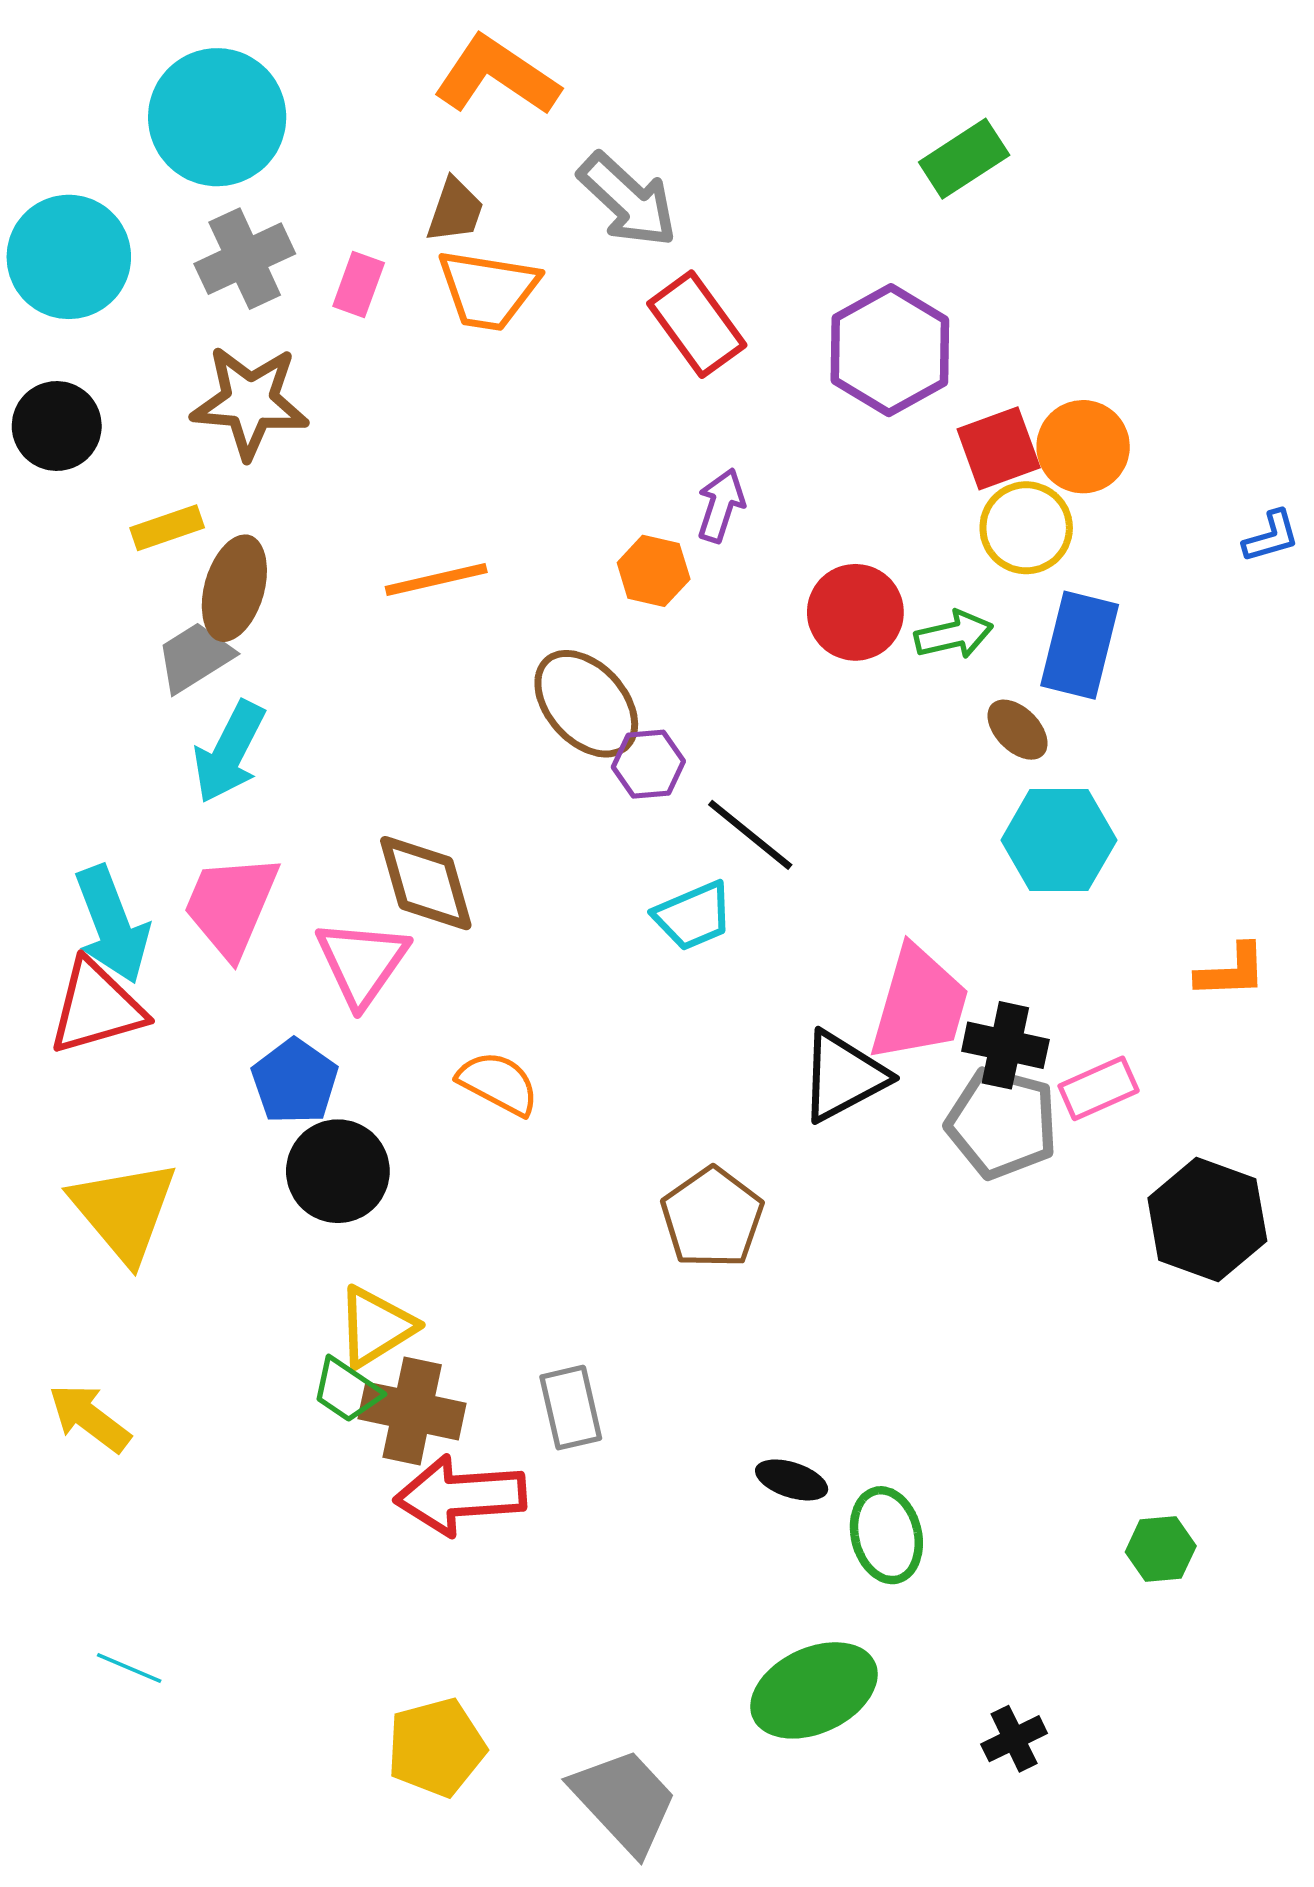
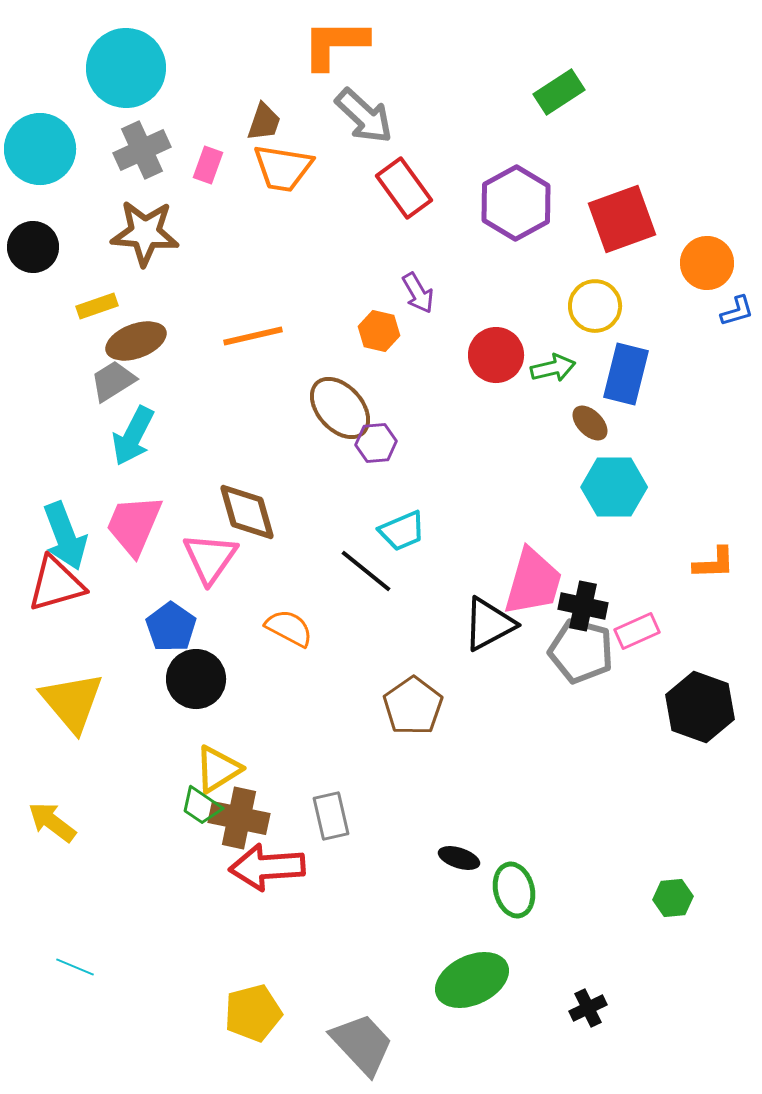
orange L-shape: (497, 76) -> (335, 44), moved, turned -34
orange circle: (1083, 447) -> (707, 263), moved
red square: (999, 448) -> (622, 219), moved, size x1.4
purple arrow: (721, 505) -> (418, 293), turned 132
brown ellipse: (234, 588) -> (136, 341), turned 54
black line: (750, 835) -> (366, 571), moved

